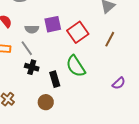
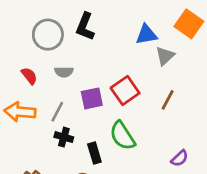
purple square: (53, 24) -> (92, 98), moved
gray semicircle: (32, 29) -> (64, 72), moved
gray line: (27, 48) -> (57, 112), turned 63

